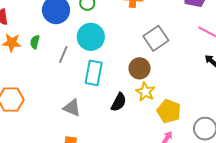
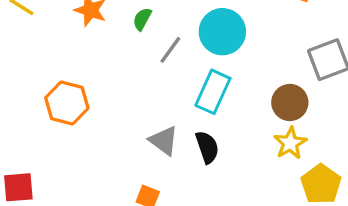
green semicircle: (35, 42) -> (142, 19), moved
black semicircle: (119, 102) -> (207, 147), moved, turned -60

